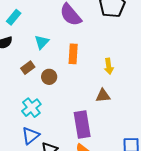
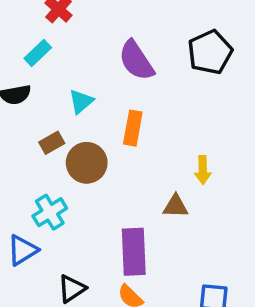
yellow arrow: (109, 66) -> (203, 170), moved
brown circle: (49, 77) -> (87, 163), size x1.5
blue triangle: (31, 136) -> (23, 250), moved

